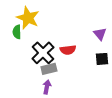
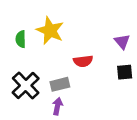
yellow star: (28, 18) -> (50, 31), moved
black cross: (43, 53) -> (26, 86), moved

